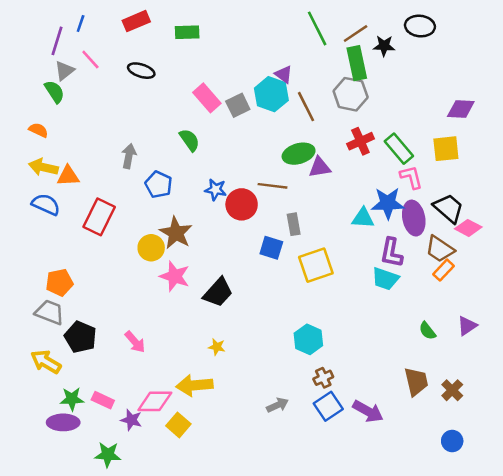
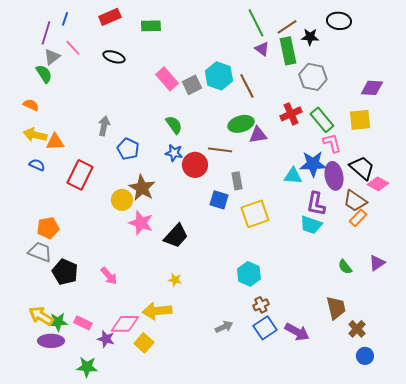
purple triangle: (284, 74) -> (262, 49), moved
gray hexagon: (351, 94) -> (313, 77), moved
green semicircle: (190, 140) -> (174, 125), moved
blue semicircle: (46, 204) -> (37, 165), size x0.7
yellow arrow: (46, 362) -> (41, 316), moved
brown cross: (452, 390) -> (357, 329), moved

